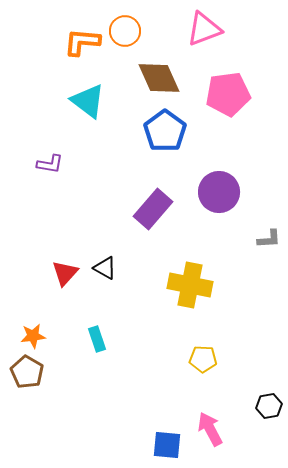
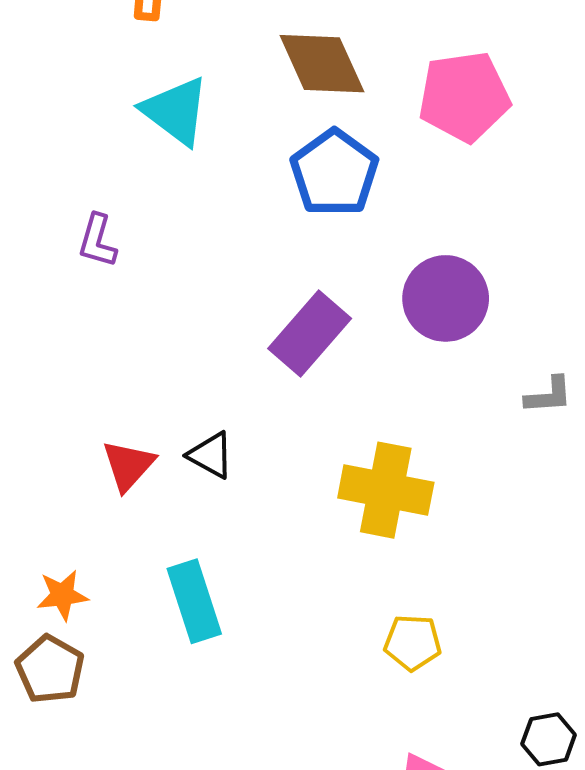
purple L-shape: (50, 164) -> (97, 241), turned 96
cyan rectangle: (97, 339) -> (194, 601), size x1.5

